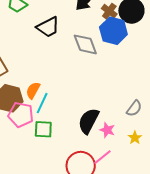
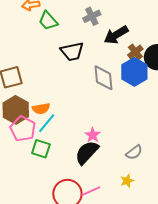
orange semicircle: (33, 90) -> (41, 109), turned -144
pink star: (107, 130) -> (93, 135), moved

